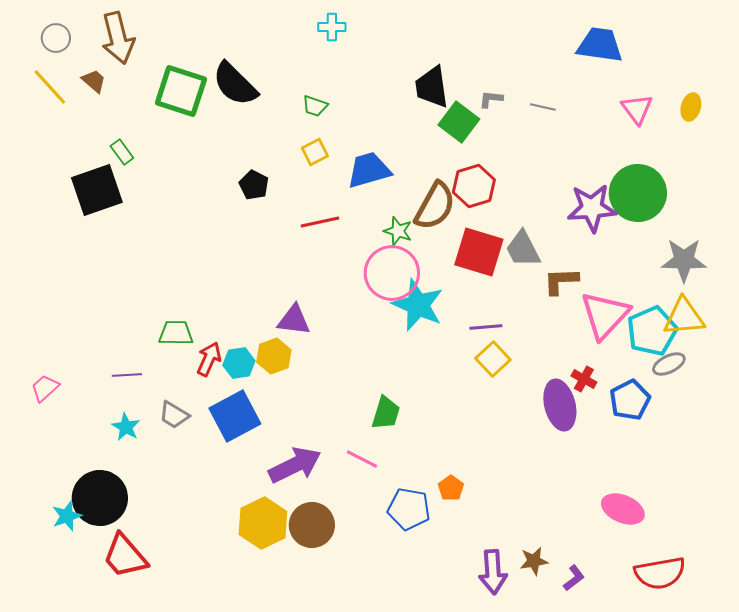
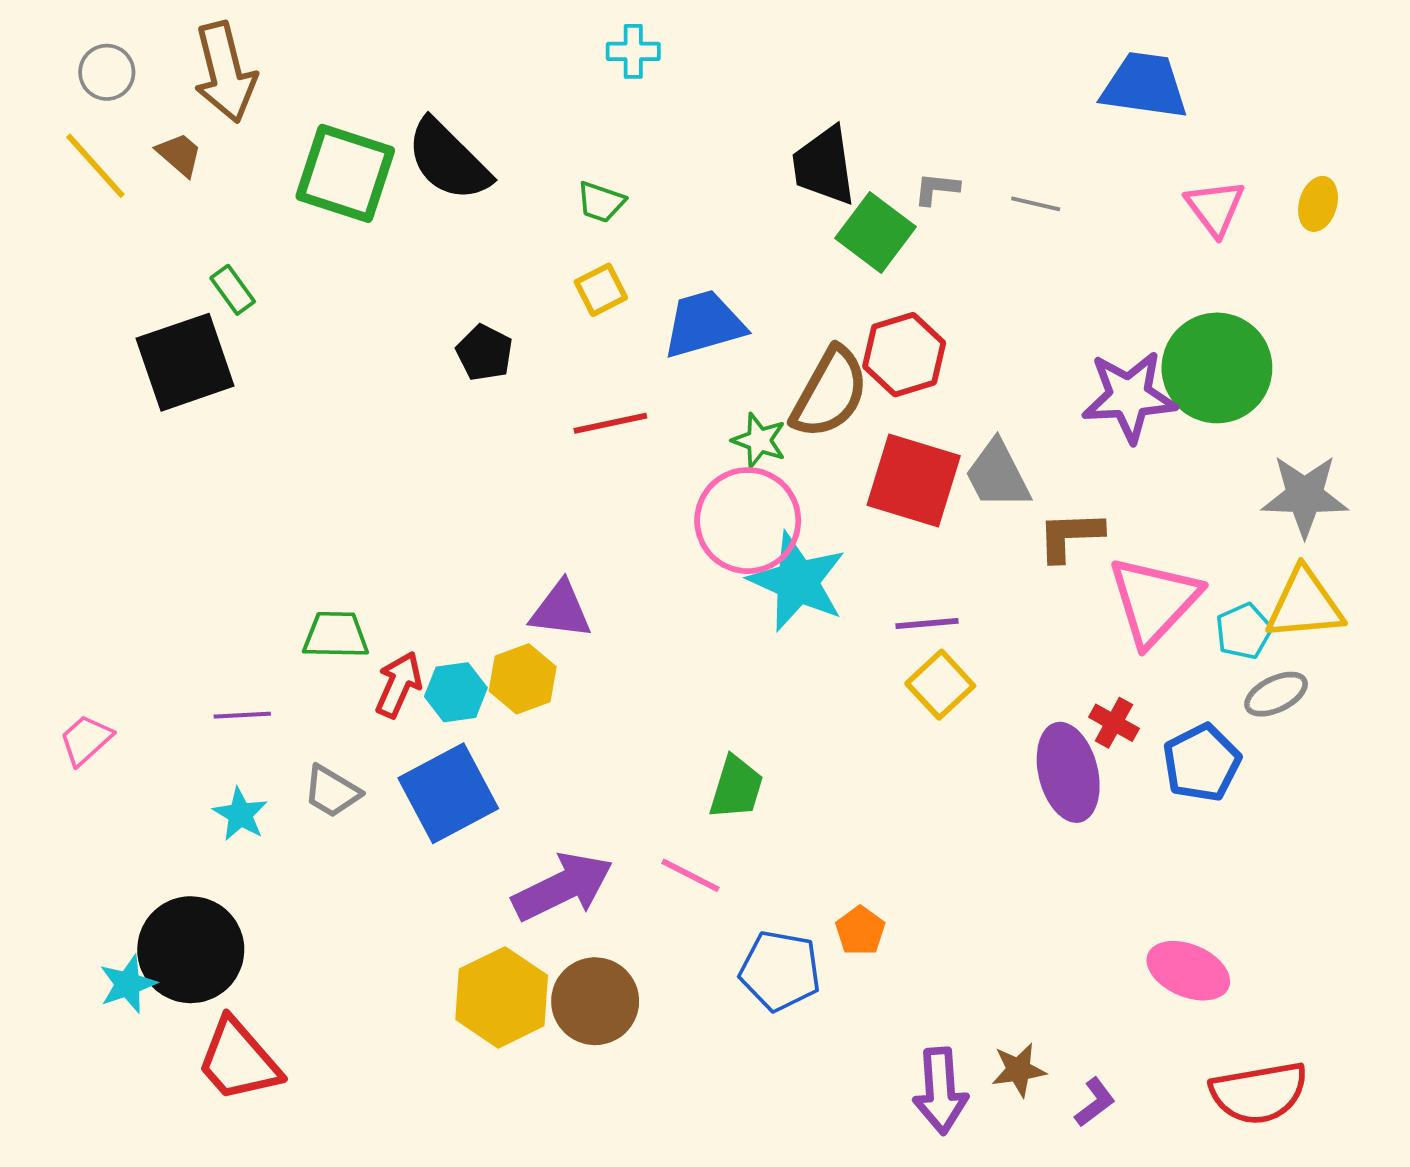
cyan pentagon: (652, 331) -> (1244, 631), size x0.6

